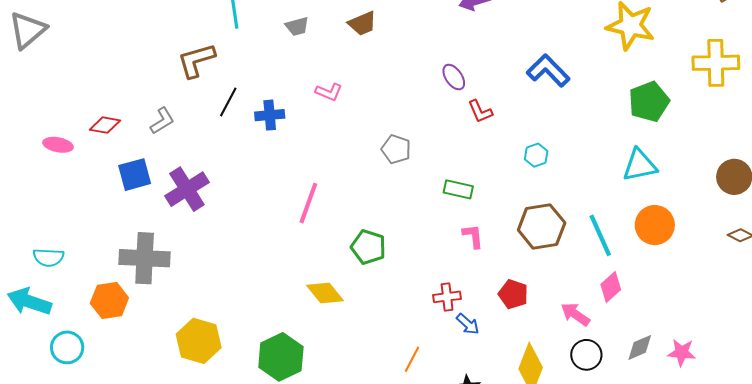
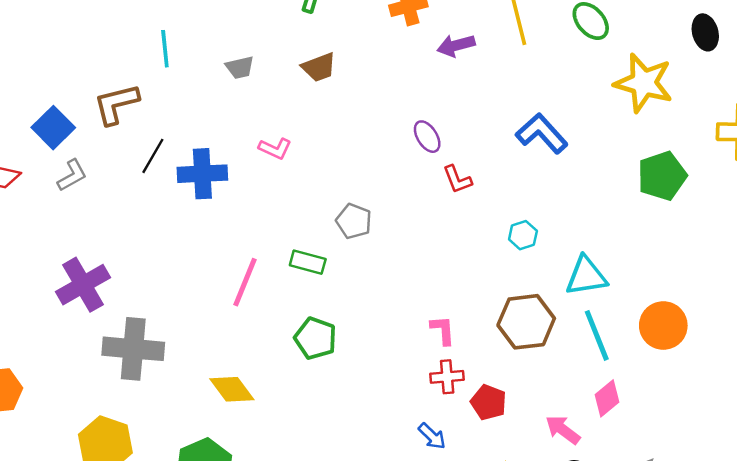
blue cross: (270, 115) -> (202, 174), size x1.4
cyan triangle: (640, 165) -> (586, 276), moved
blue square: (135, 175) -> (53, 128), moved, turned -32
purple cross: (187, 189) -> (83, 285), moved
green rectangle: (458, 189) -> (308, 262), moved
gray cross: (145, 258) -> (133, 349), moved
yellow diamond: (325, 293) -> (232, 389), moved
red cross: (447, 297) -> (447, 377), moved

